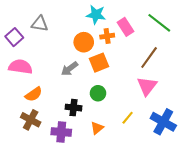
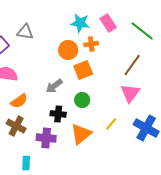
pink rectangle: (126, 27) -> (108, 23), moved
gray arrow: (69, 69) -> (54, 86), moved
orange triangle: (97, 128) -> (81, 134), size x1.6

